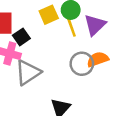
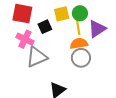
black square: (21, 37) -> (45, 27), moved
orange semicircle: (98, 59) -> (79, 43), moved

